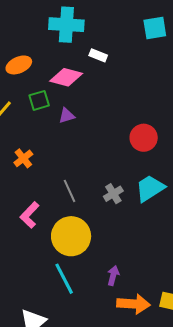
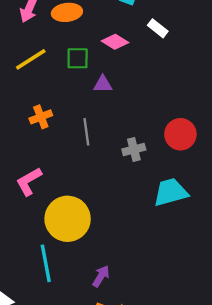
pink diamond: (66, 77) -> (115, 42), size x0.7
gray line: (69, 191) -> (86, 132), moved
gray cross: (113, 194) -> (134, 149), moved

